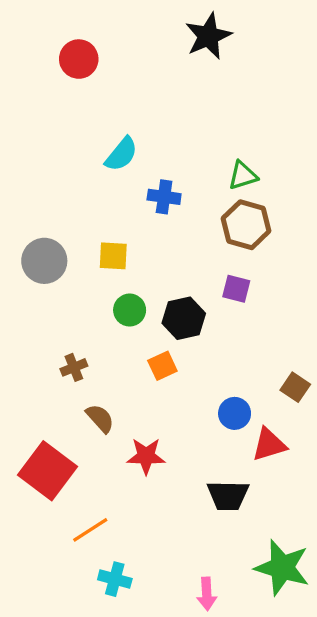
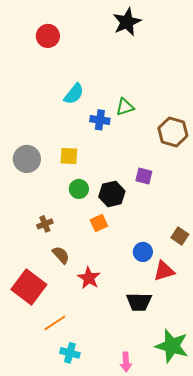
green triangle: (243, 176) -> (125, 107), moved
brown hexagon: (246, 225) -> (173, 132), moved
red star: (146, 456) -> (89, 278), turned 30

